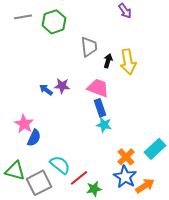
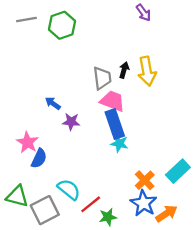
gray trapezoid: (89, 47) -> (102, 78), moved
purple star: (62, 86) -> (71, 122), moved
blue rectangle: (100, 108) -> (115, 124), size x1.4

